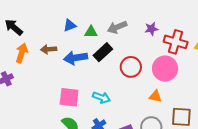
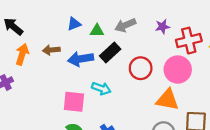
red cross: (176, 42) -> (189, 41), turned -30
orange triangle: (155, 96) -> (168, 100), size x1.6
cyan arrow: (101, 98) -> (101, 88), moved

